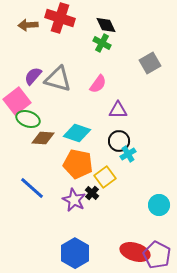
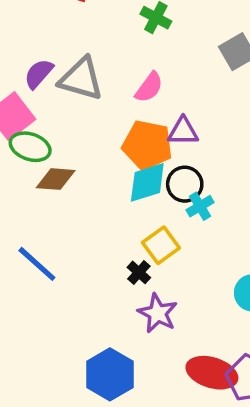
cyan diamond: (77, 133) -> (147, 182), moved, turned -36
orange pentagon: (78, 164) -> (147, 145), moved
purple star: (74, 200) -> (158, 313), moved

